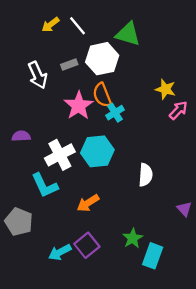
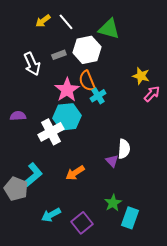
cyan hexagon: (97, 151) -> (67, 117), moved
cyan L-shape: (45, 185) -> (33, 175), moved, turned -105
purple triangle: (184, 209) -> (112, 161), moved
purple square: (87, 245) -> (82, 223), moved

